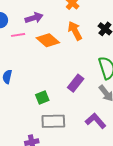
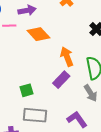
orange arrow: (75, 31) -> (67, 57), moved

